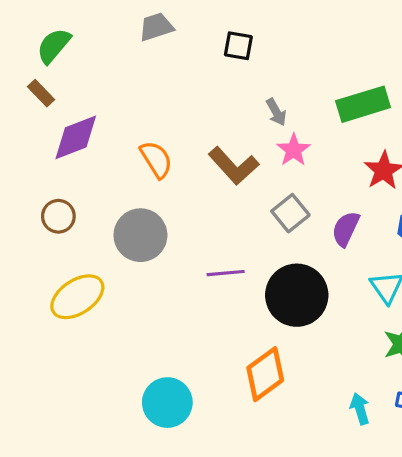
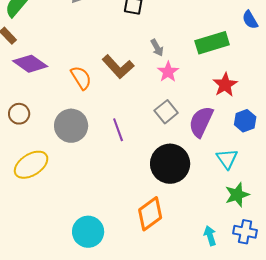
purple diamond: (76, 137) -> (30, 64), turned 56
brown L-shape: (234, 166) -> (118, 67), moved
purple semicircle: (346, 229) -> (201, 122), size x1.4
purple line: (226, 273) -> (118, 130), moved, turned 75

